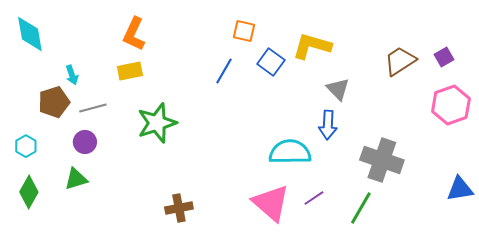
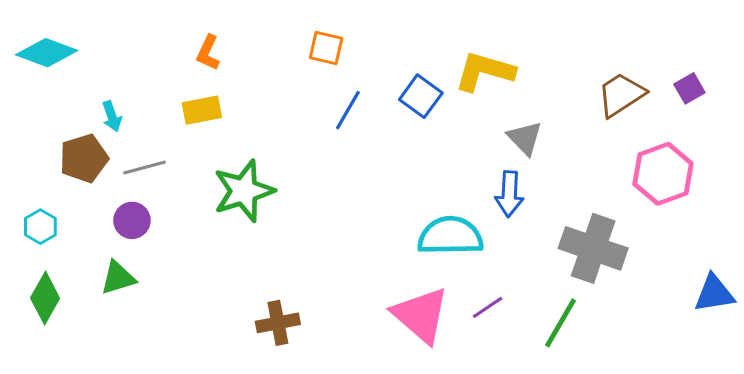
orange square: (244, 31) -> (326, 48), moved
cyan diamond: (30, 34) -> (47, 53), turned -60
orange L-shape: (134, 34) -> (208, 53), size x0.7
pink hexagon: (451, 105) -> (663, 174), moved

